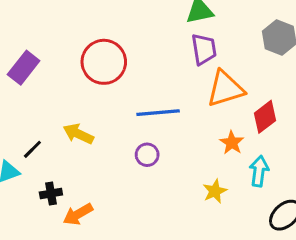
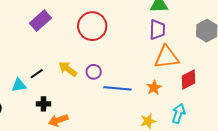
blue line: (158, 113) -> (117, 88), moved
orange star: (232, 143) -> (154, 88), moved
purple circle: (147, 155) -> (94, 72), moved

